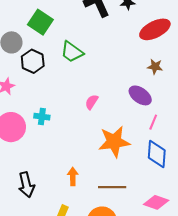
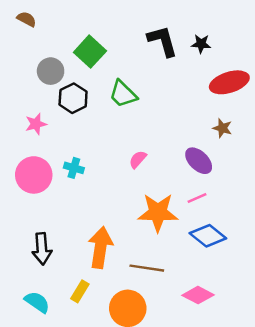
pink line: (153, 122) -> (197, 198), moved, turned 35
blue diamond: (157, 154) -> (208, 236), turned -64
orange arrow: (73, 176) -> (100, 247), size x1.8

